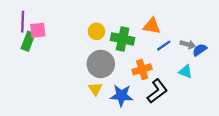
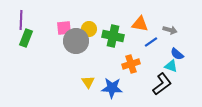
pink square: (38, 30) -> (64, 28), moved
gray arrow: (188, 44) -> (170, 30), moved
blue semicircle: (200, 50) -> (177, 54), moved, turned -104
gray circle: (101, 64) -> (76, 41), moved
black L-shape: (157, 91) -> (162, 84), moved

